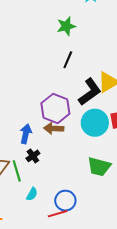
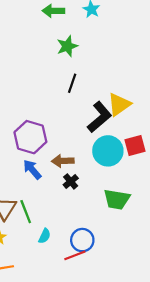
purple hexagon: (55, 108) -> (30, 137), moved
blue arrow: (26, 134) -> (32, 170), turned -48
black cross: (33, 156) -> (71, 181), moved

